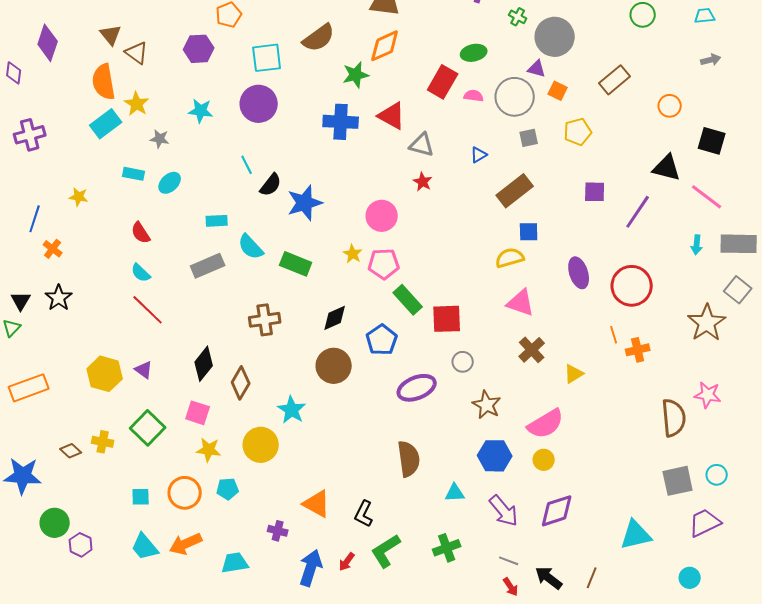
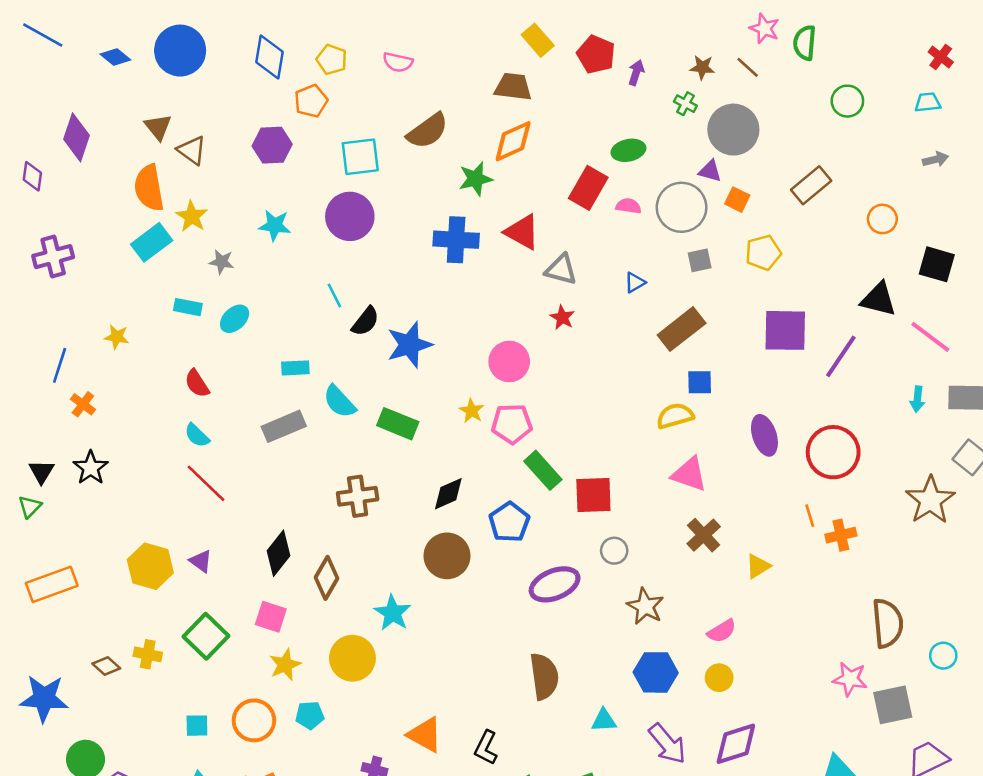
purple square: (595, 192) -> (785, 330), size x1.6
pink star: (708, 395) -> (850, 679), moved
pink semicircle: (546, 424) -> (722, 631), size x0.6
yellow star: (209, 450) -> (285, 665), turned -30
cyan circle: (717, 475) -> (943, 656), moved

